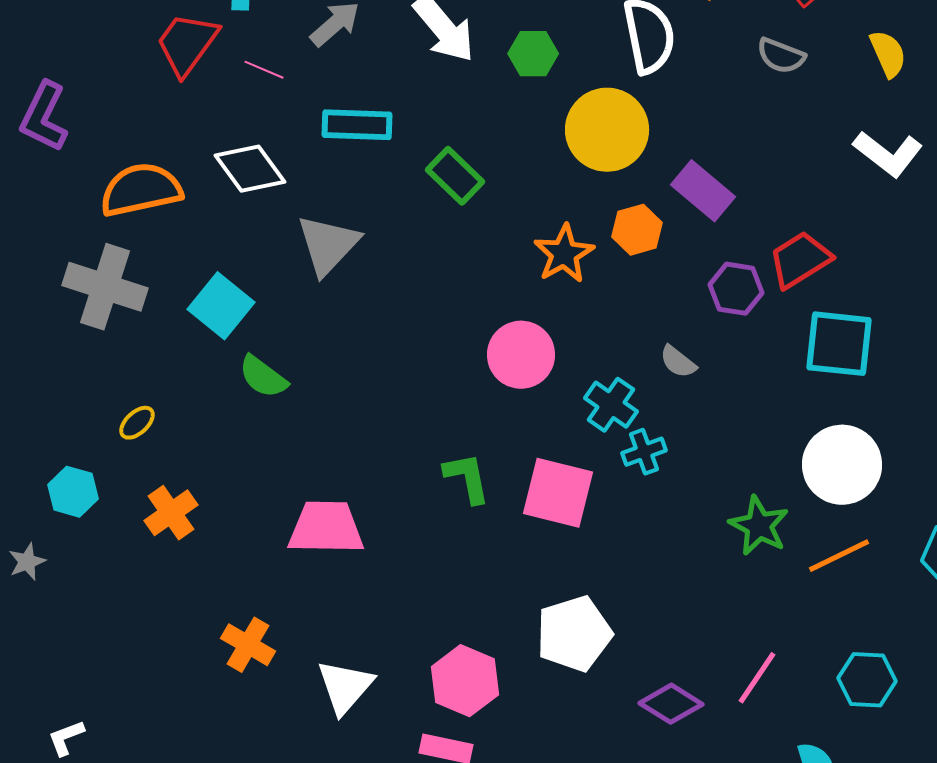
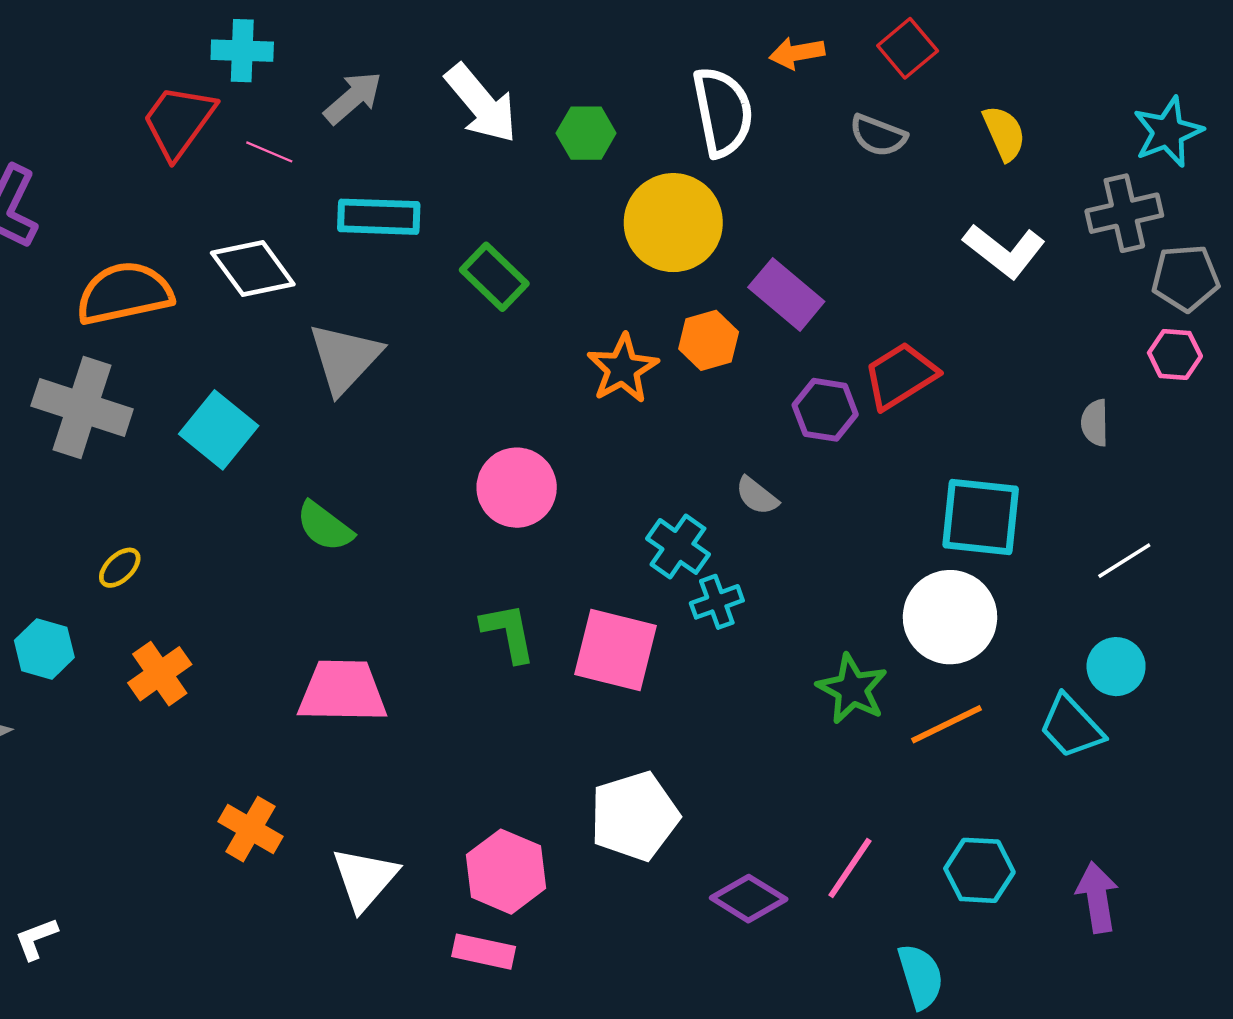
cyan square: (839, 344) -> (981, 517), moved
pink circle: (521, 355) -> (517, 488), moved
green semicircle: (263, 377) -> (325, 526), moved

